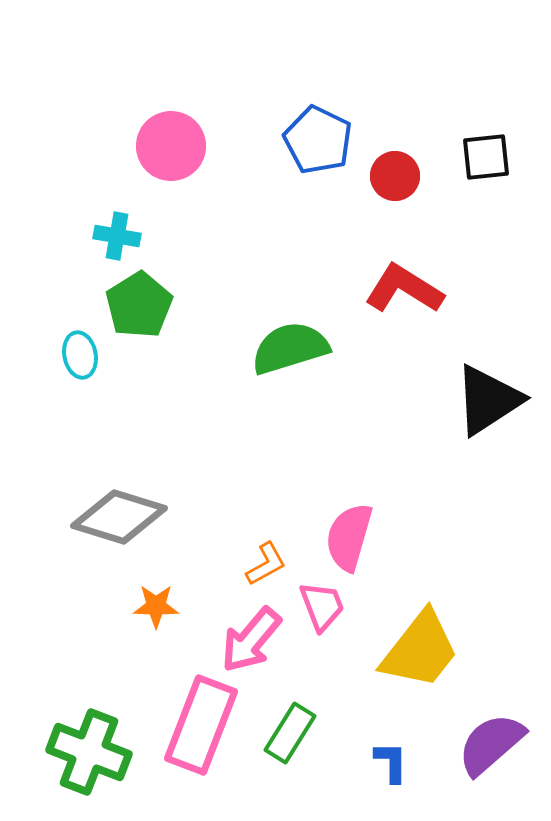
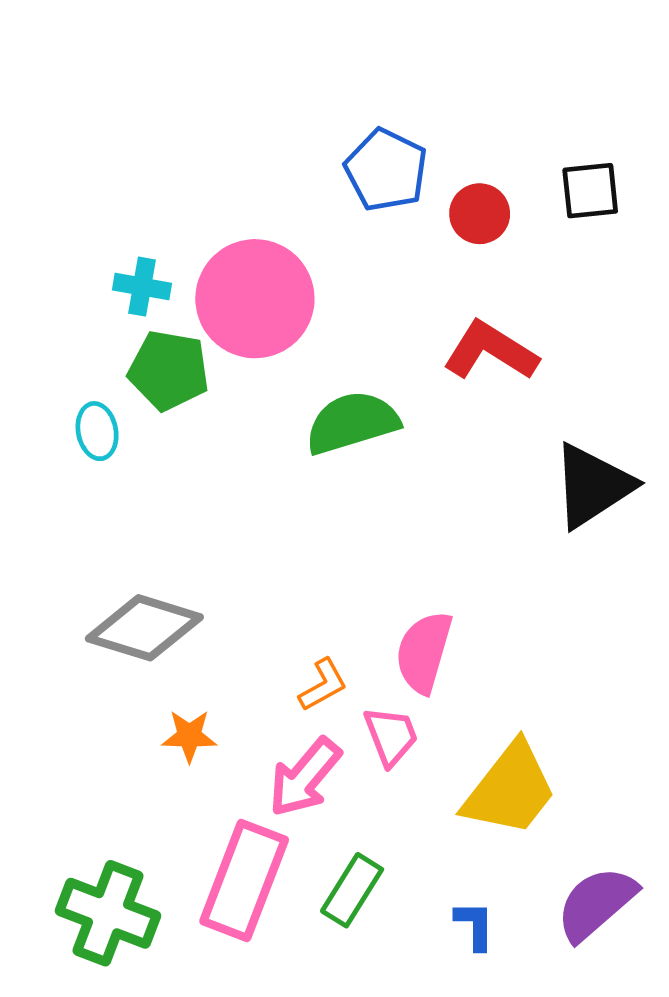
pink circle: (171, 146) -> (255, 299), moved, size x1.4
green pentagon: (139, 305) -> (169, 370), turned -30

